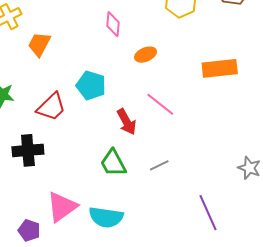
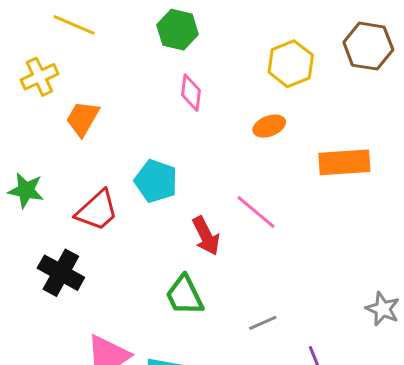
orange ellipse: (145, 55) -> (269, 126), moved
black cross: (28, 150) -> (61, 273), turned 32
gray line: (159, 165) -> (263, 323), moved

